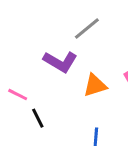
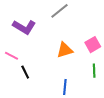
purple L-shape: (60, 62) -> (24, 27), moved

